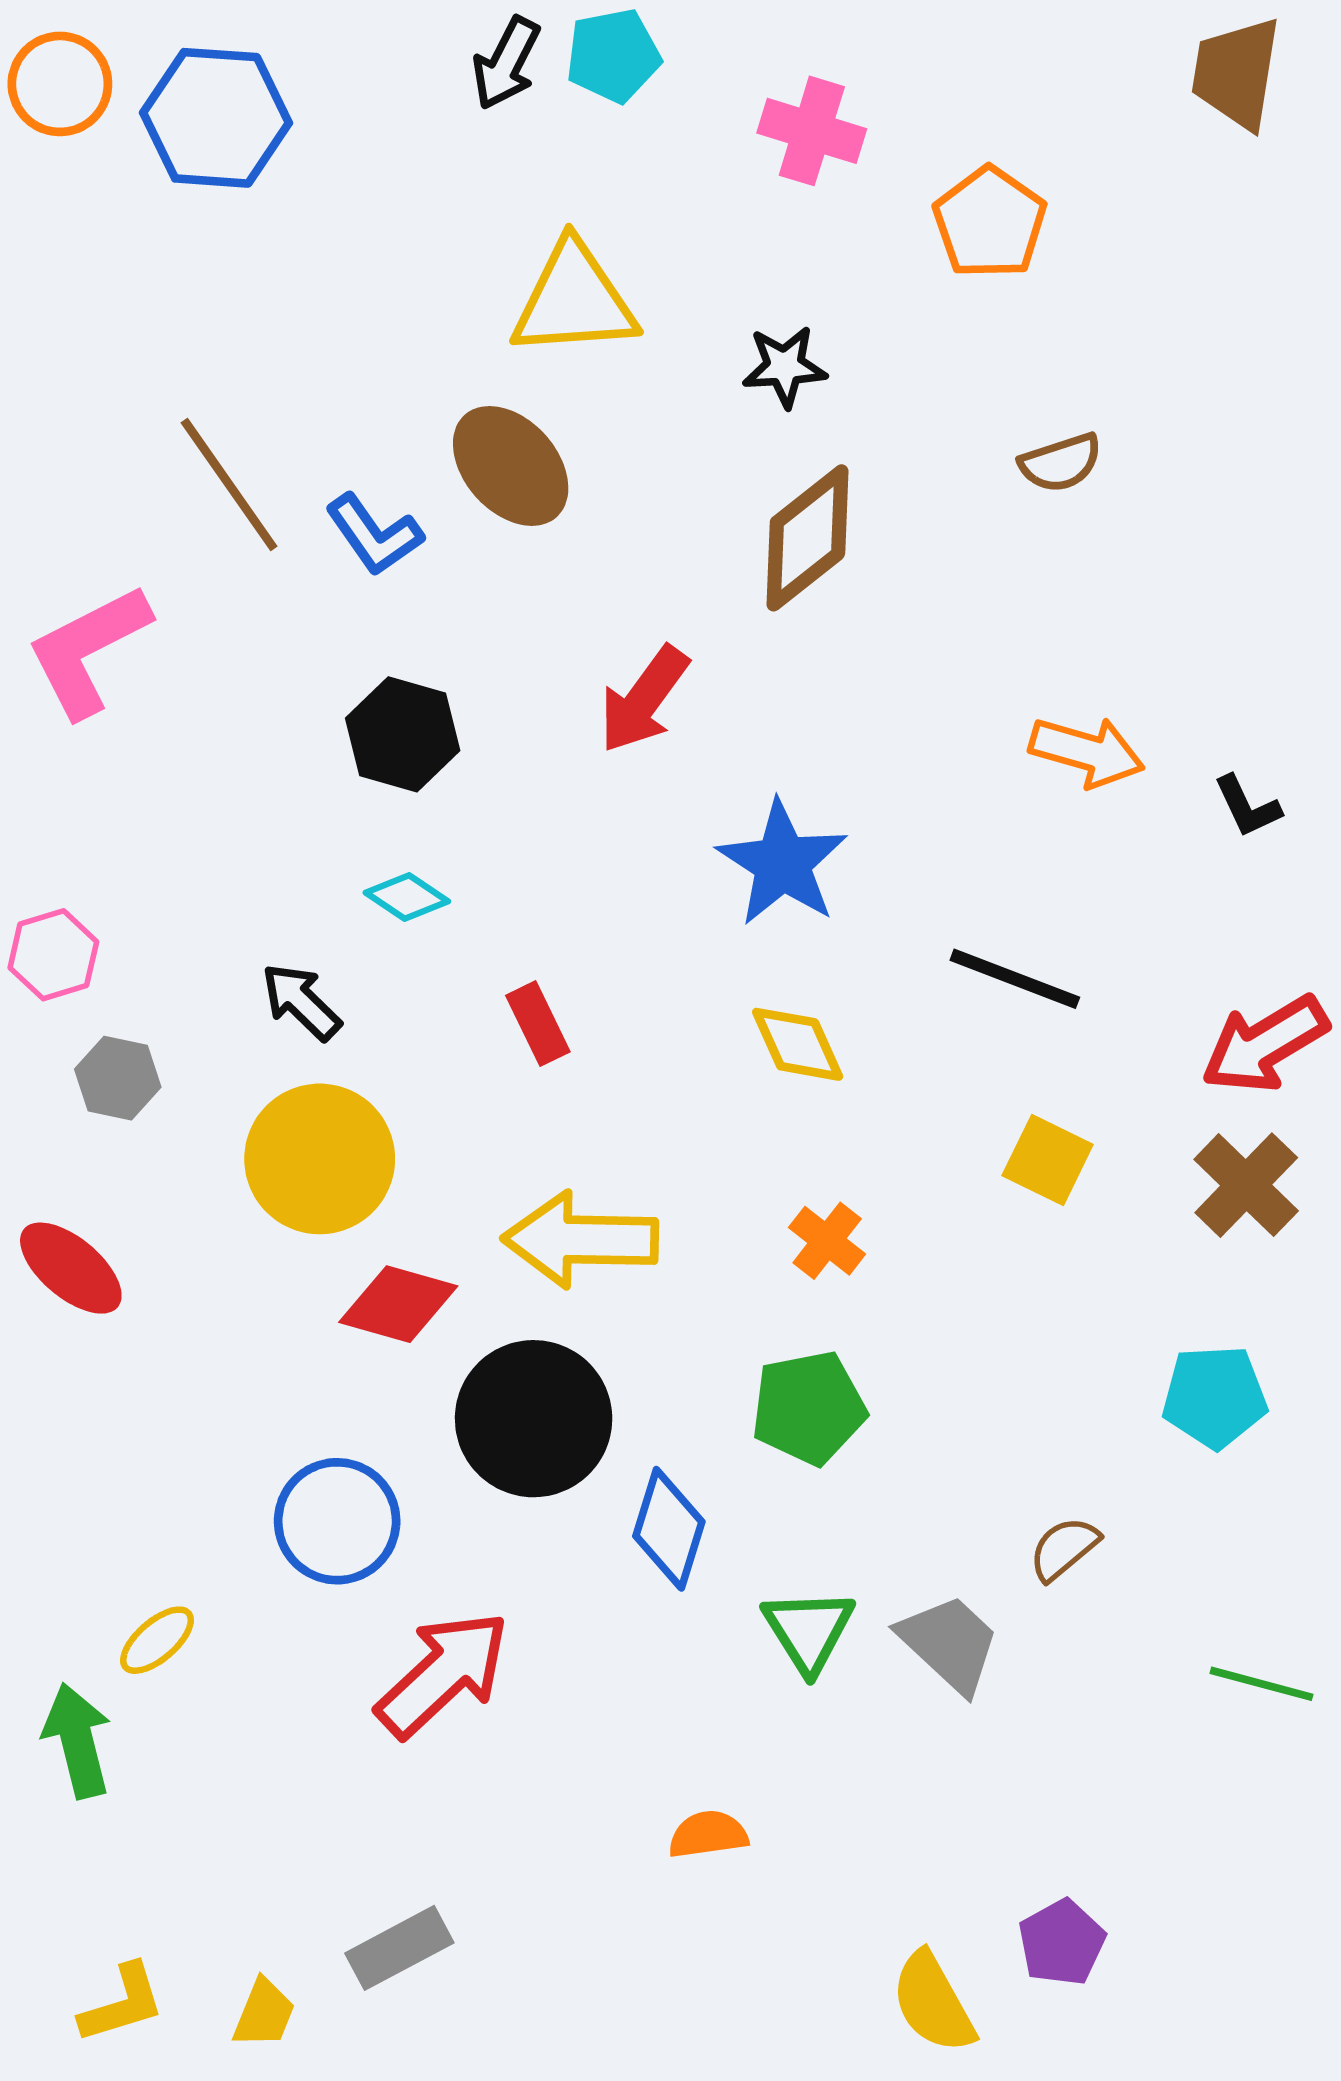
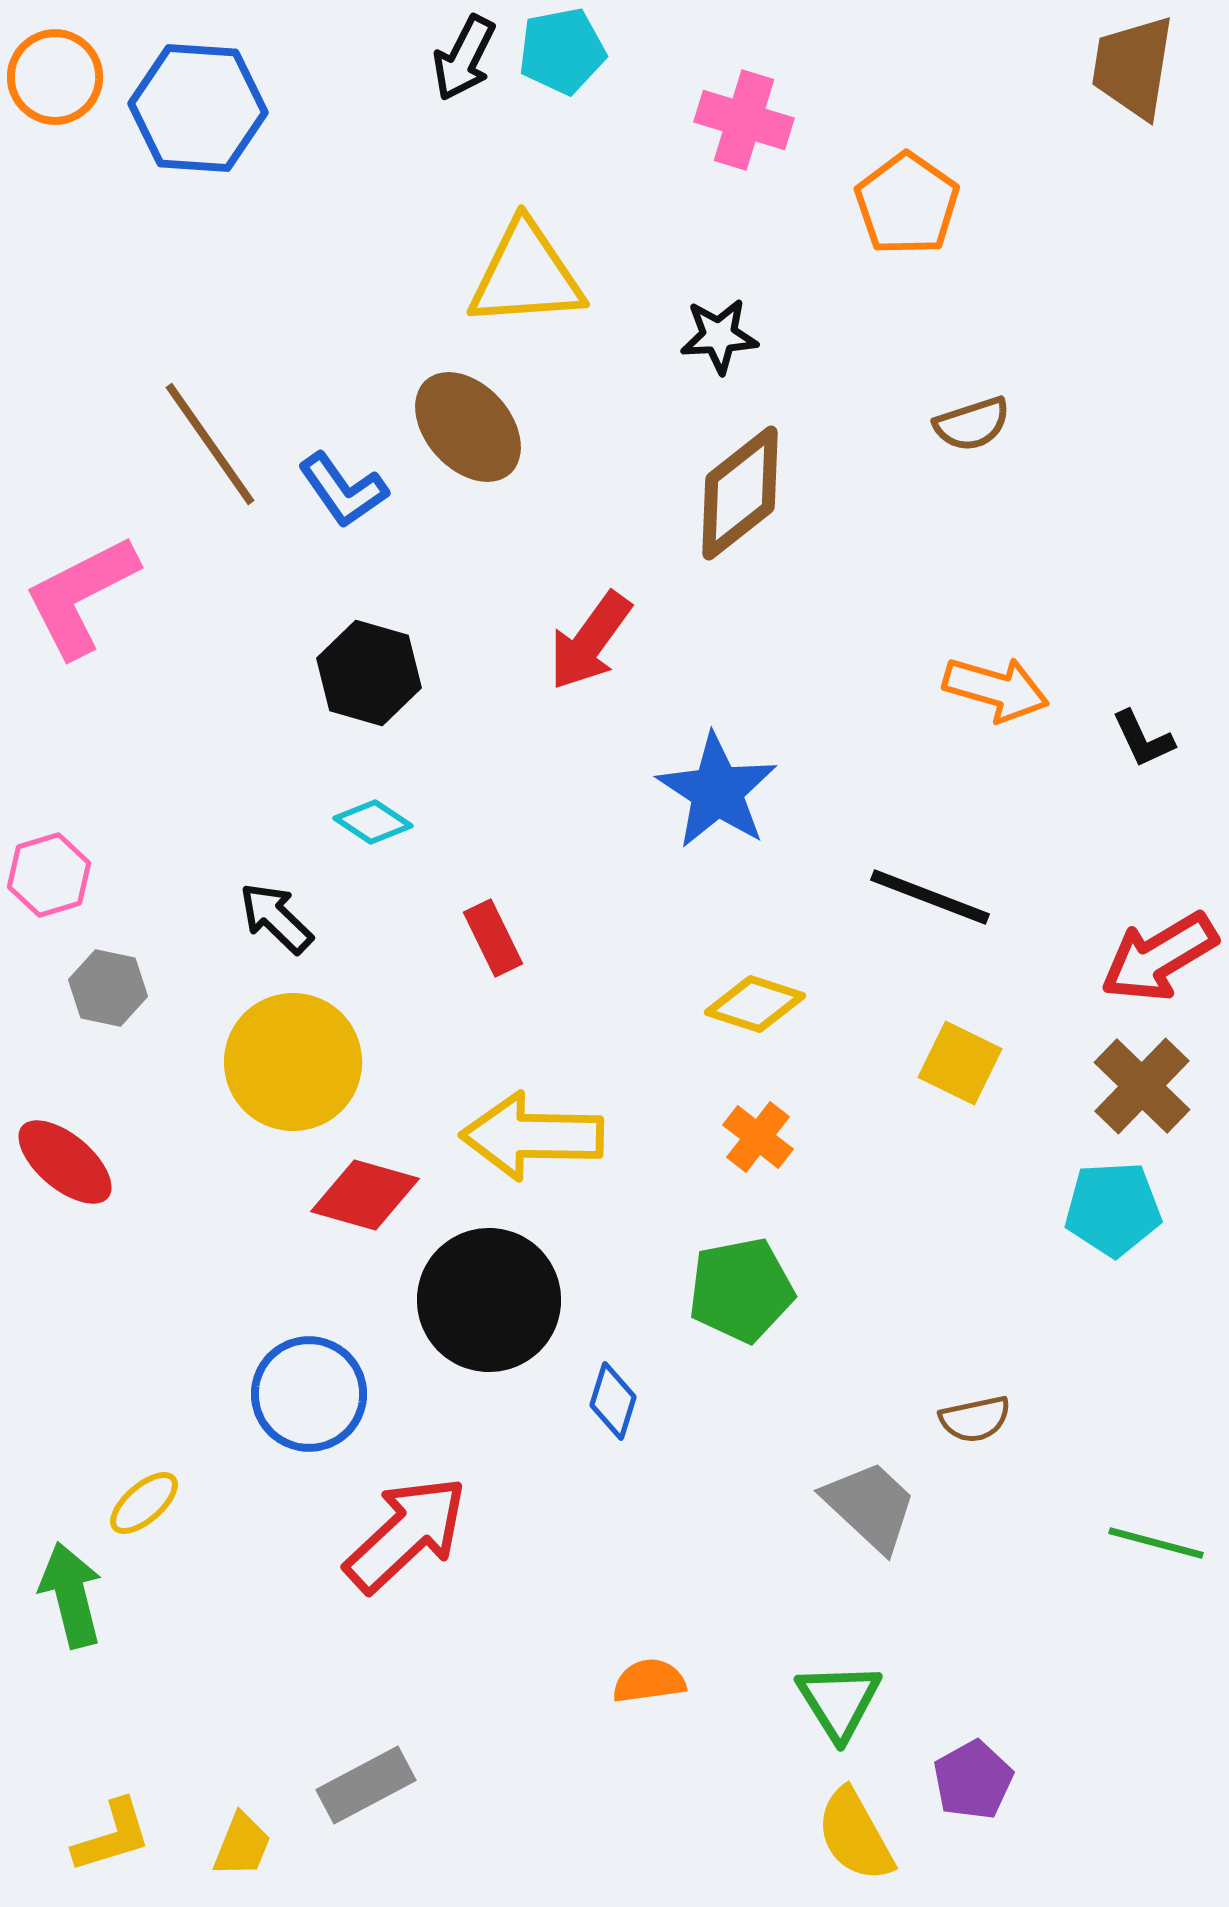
yellow diamond: (798, 1044) -> (755, 1004), moved, turned -48
cyan pentagon: (1215, 1397) -> (1113, 1209), moved
blue diamond: (669, 1529) -> (613, 1401), size x0.7
brown semicircle: (1064, 1549) -> (975, 1419), turned -152
green triangle: (809, 1630) -> (839, 1701), moved

